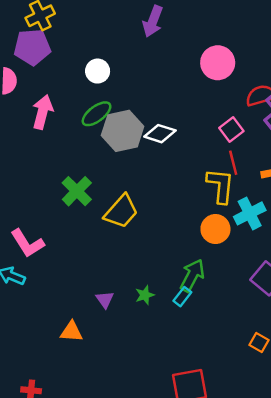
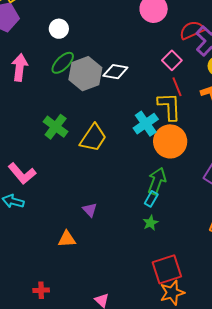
cyan cross: (250, 213) -> (146, 124), moved
orange circle: (215, 229) -> (170, 141), size x1.4
green star: (145, 295) -> (150, 223), moved

